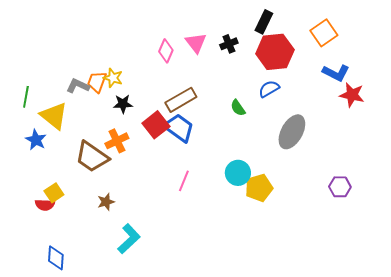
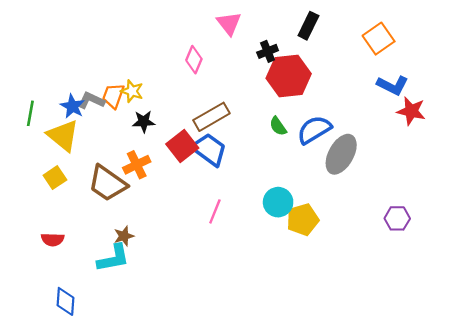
pink triangle: (196, 43) -> (229, 23), moved
red hexagon: (275, 52) -> (289, 76), moved
blue semicircle: (269, 89) -> (314, 130), moved, size x1.4
blue star: (36, 140) -> (72, 106), moved
yellow square: (54, 193) -> (55, 178), moved
cyan L-shape: (129, 239) -> (113, 258), moved, turned 32

